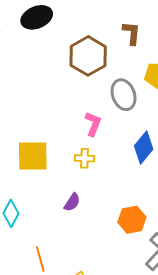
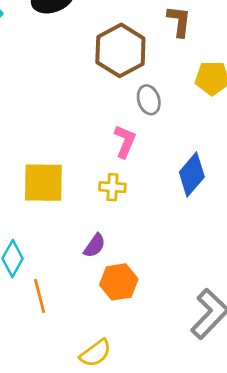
gray ellipse: (124, 95) -> (149, 100), moved, size x0.7
orange hexagon: (132, 220) -> (119, 282), moved
orange line: (40, 259) -> (40, 296), moved

